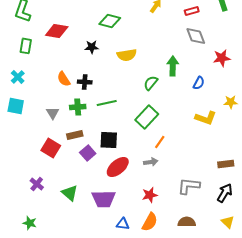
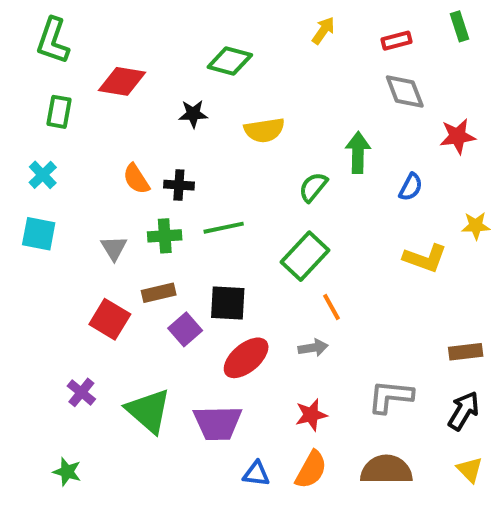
orange line: (160, 142) -> (331, 307), turned -64
green triangle: (70, 193) -> (148, 411), size x1.4
brown semicircle: (187, 222) -> (386, 470), size x1.4

